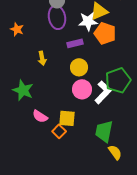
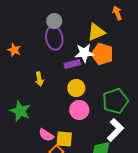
white star: (88, 21) -> (84, 53), moved
white L-shape: (103, 92) -> (115, 130), moved
pink semicircle: (40, 116) -> (46, 135), moved

